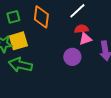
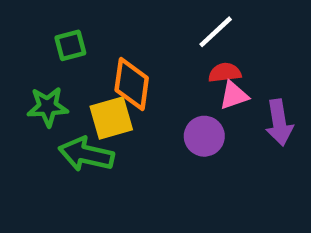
orange diamond: (41, 17) -> (132, 84), moved
yellow square: (18, 41) -> (111, 118), moved

